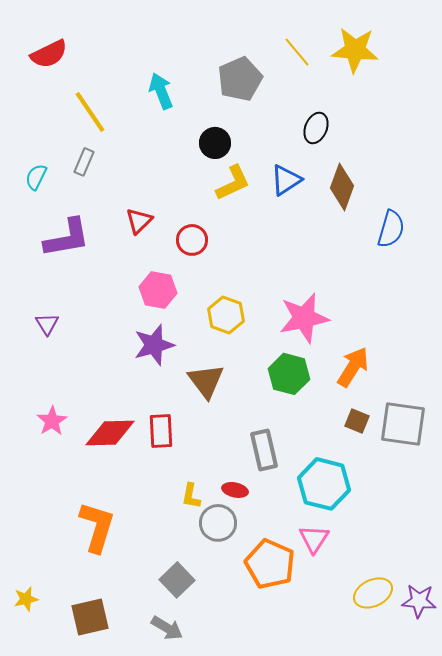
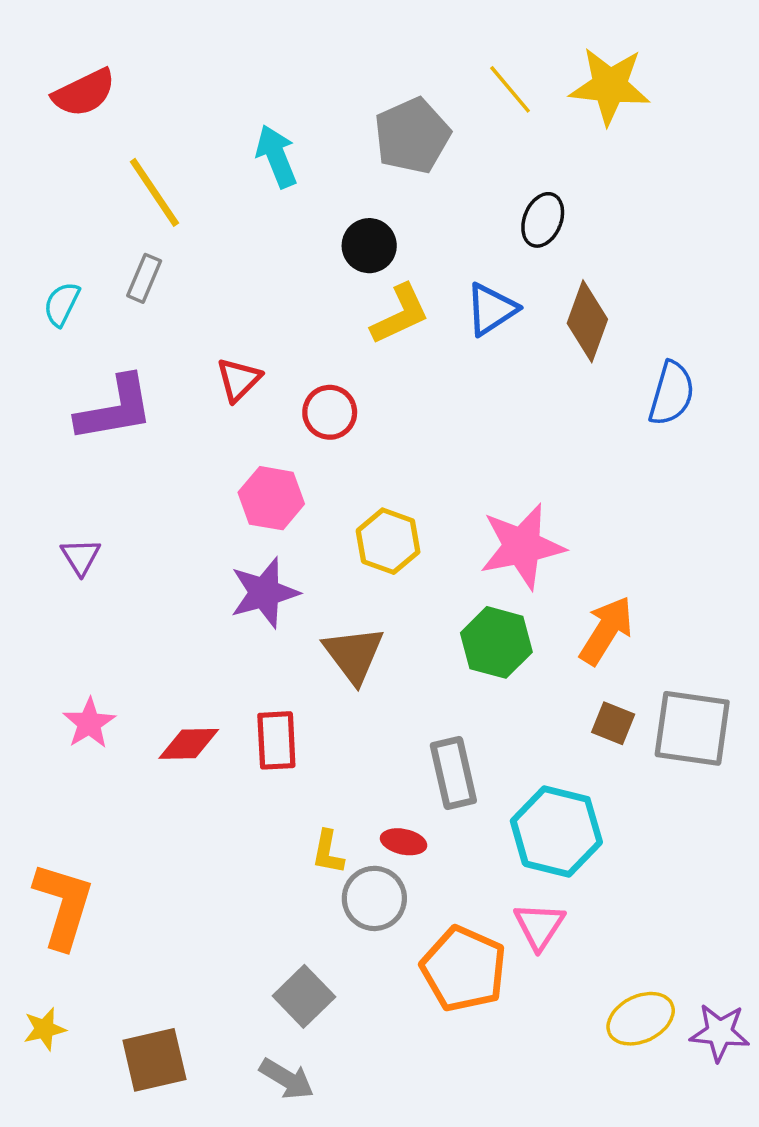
red diamond: (110, 433) -> (189, 744), size x0.7
orange L-shape: (97, 527) -> (63, 905), moved

